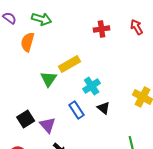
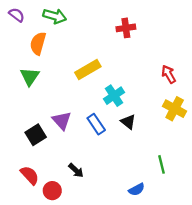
red arrow: (137, 27) -> (169, 74), moved
green triangle: (49, 79) -> (30, 77), moved
purple triangle: (48, 125) -> (62, 121), moved

